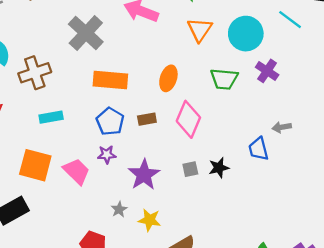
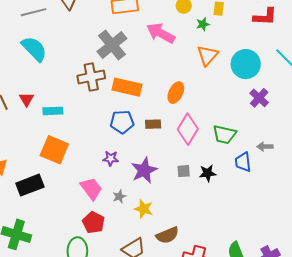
brown cross: (35, 73) -> (91, 77), moved
green trapezoid: (224, 79) -> (224, 134), moved
cyan rectangle: (51, 117) -> (53, 111), moved
blue pentagon: (110, 121) -> (122, 122), turned 30
purple star: (107, 155) -> (111, 158), moved
pink trapezoid: (77, 171) -> (91, 189), moved

